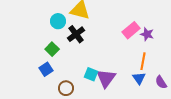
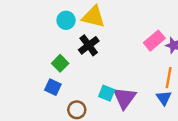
cyan circle: (58, 21) -> (66, 20), moved
blue square: (46, 69) -> (53, 87), turned -32

